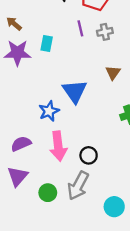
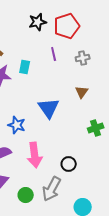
gray cross: (105, 32) -> (83, 58), moved
blue star: (49, 111) -> (17, 125), moved, turned -30
black circle: (89, 155) -> (69, 164), moved

